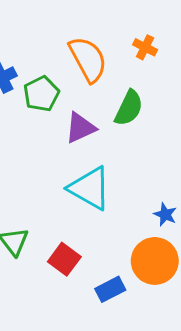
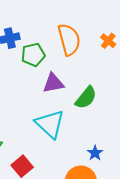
green semicircle: (129, 108) -> (86, 98), moved

